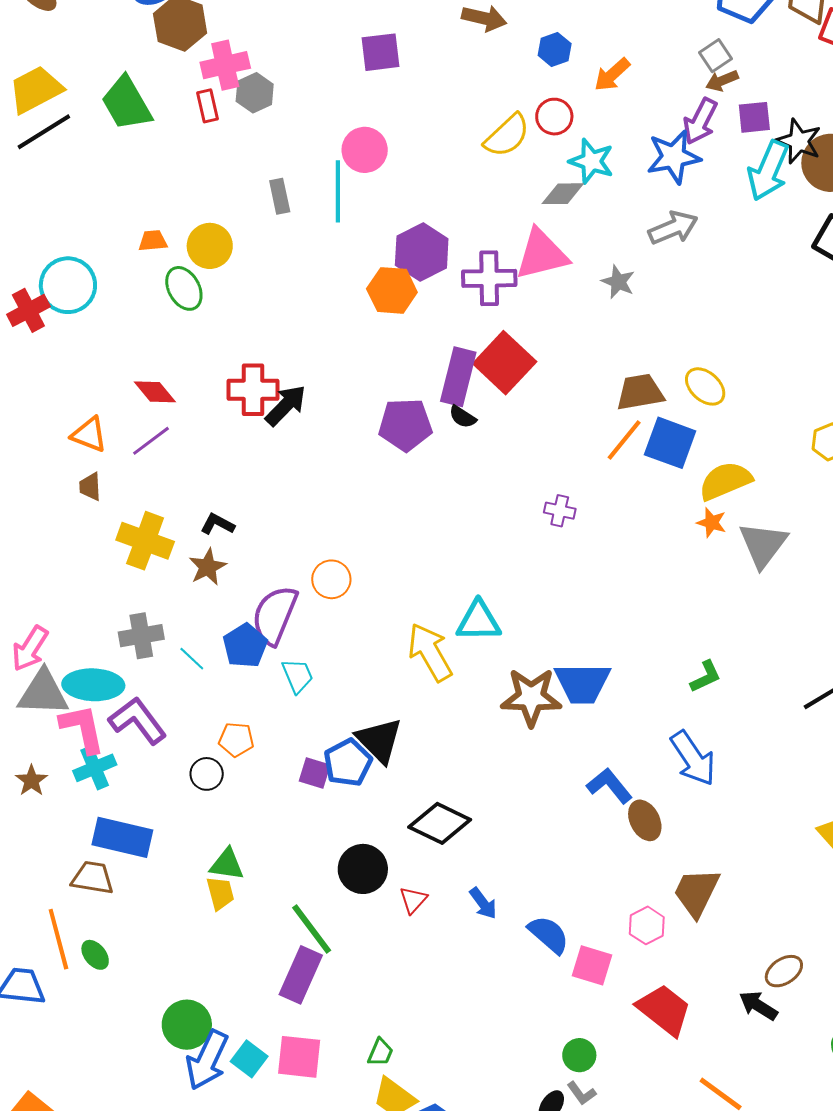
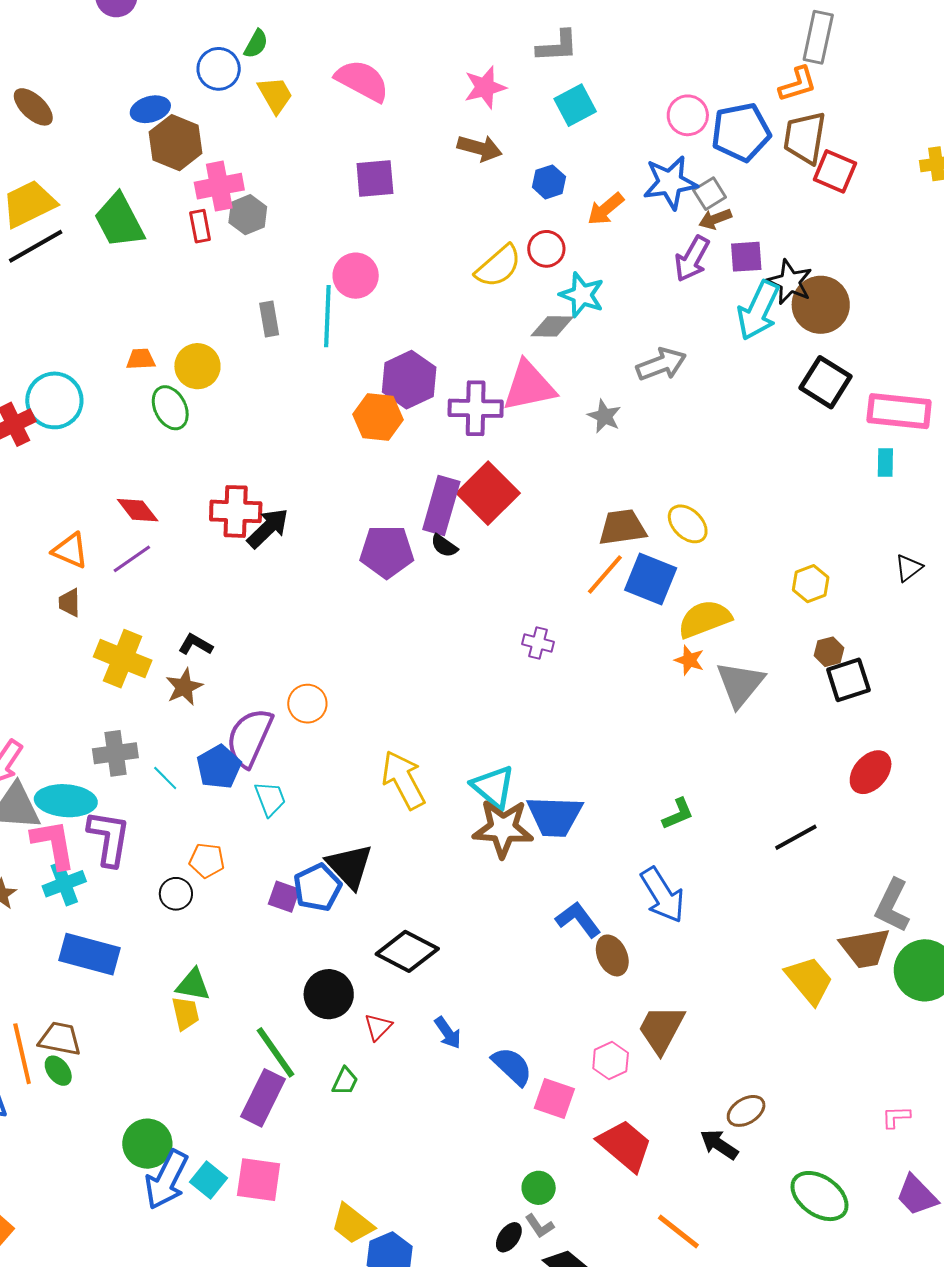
blue star: (674, 157) -> (670, 182), moved
cyan triangle: (479, 621) -> (493, 787), moved, turned 39
purple L-shape: (138, 721) -> (109, 838), turned 44
brown trapezoid: (93, 878) -> (60, 1039), moved
green trapezoid: (380, 1052) -> (345, 1081), moved

